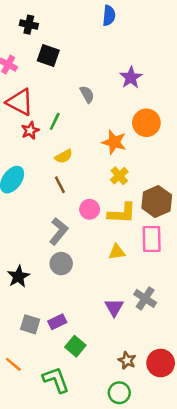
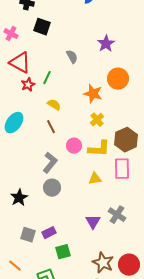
yellow semicircle: (64, 156) -> (54, 105), turned -120
green square: (75, 346) -> (63, 252), turned 35
brown star: (127, 360) -> (103, 263), size x1.5

